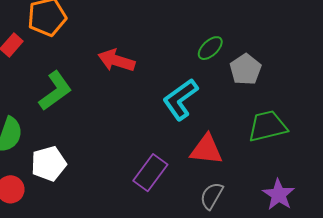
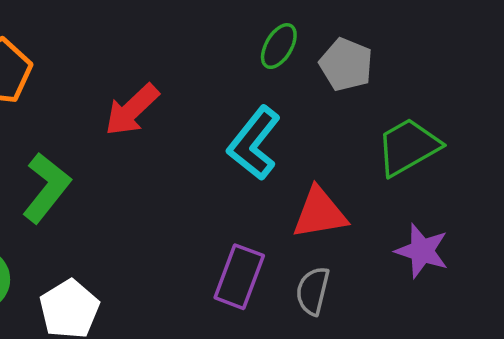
red arrow: (116, 60) -> (132, 110), turned -45
purple star: (279, 195) -> (422, 251), moved
gray semicircle: (212, 196) -> (313, 291), moved

